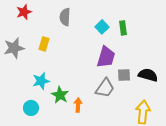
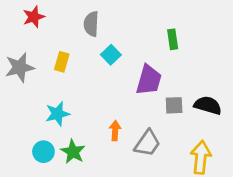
cyan square: (102, 27) -> (111, 55), moved
gray trapezoid: (105, 88) -> (147, 143), moved
green star: (60, 95) -> (73, 152), moved
orange arrow: (78, 105) -> (115, 131), moved

